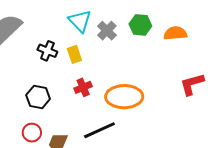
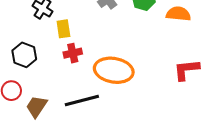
yellow rectangle: (74, 54) -> (63, 29), moved

